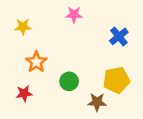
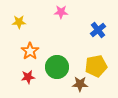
green circle: (69, 81) -> (57, 67), size x1.5
red star: (24, 94) -> (28, 77), moved

